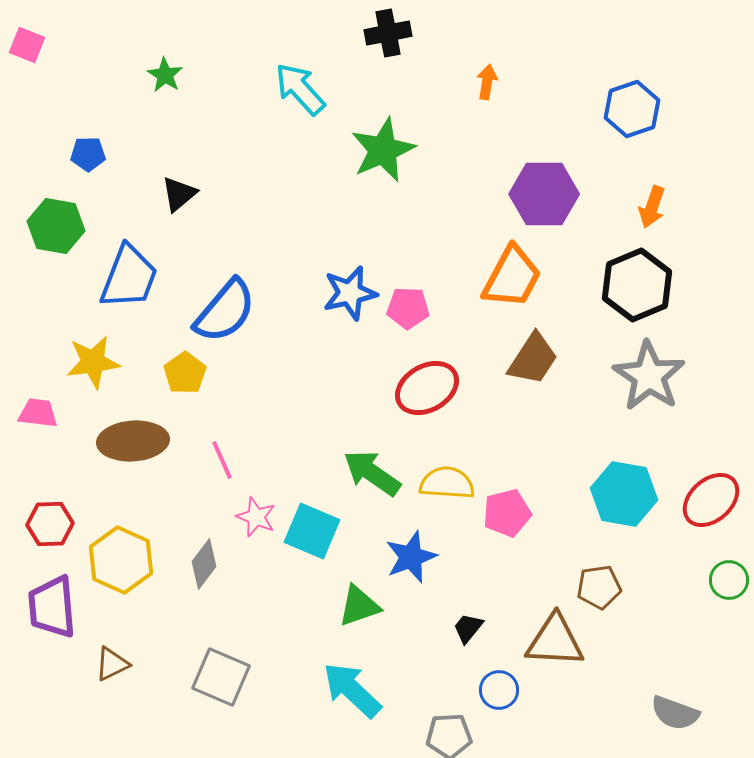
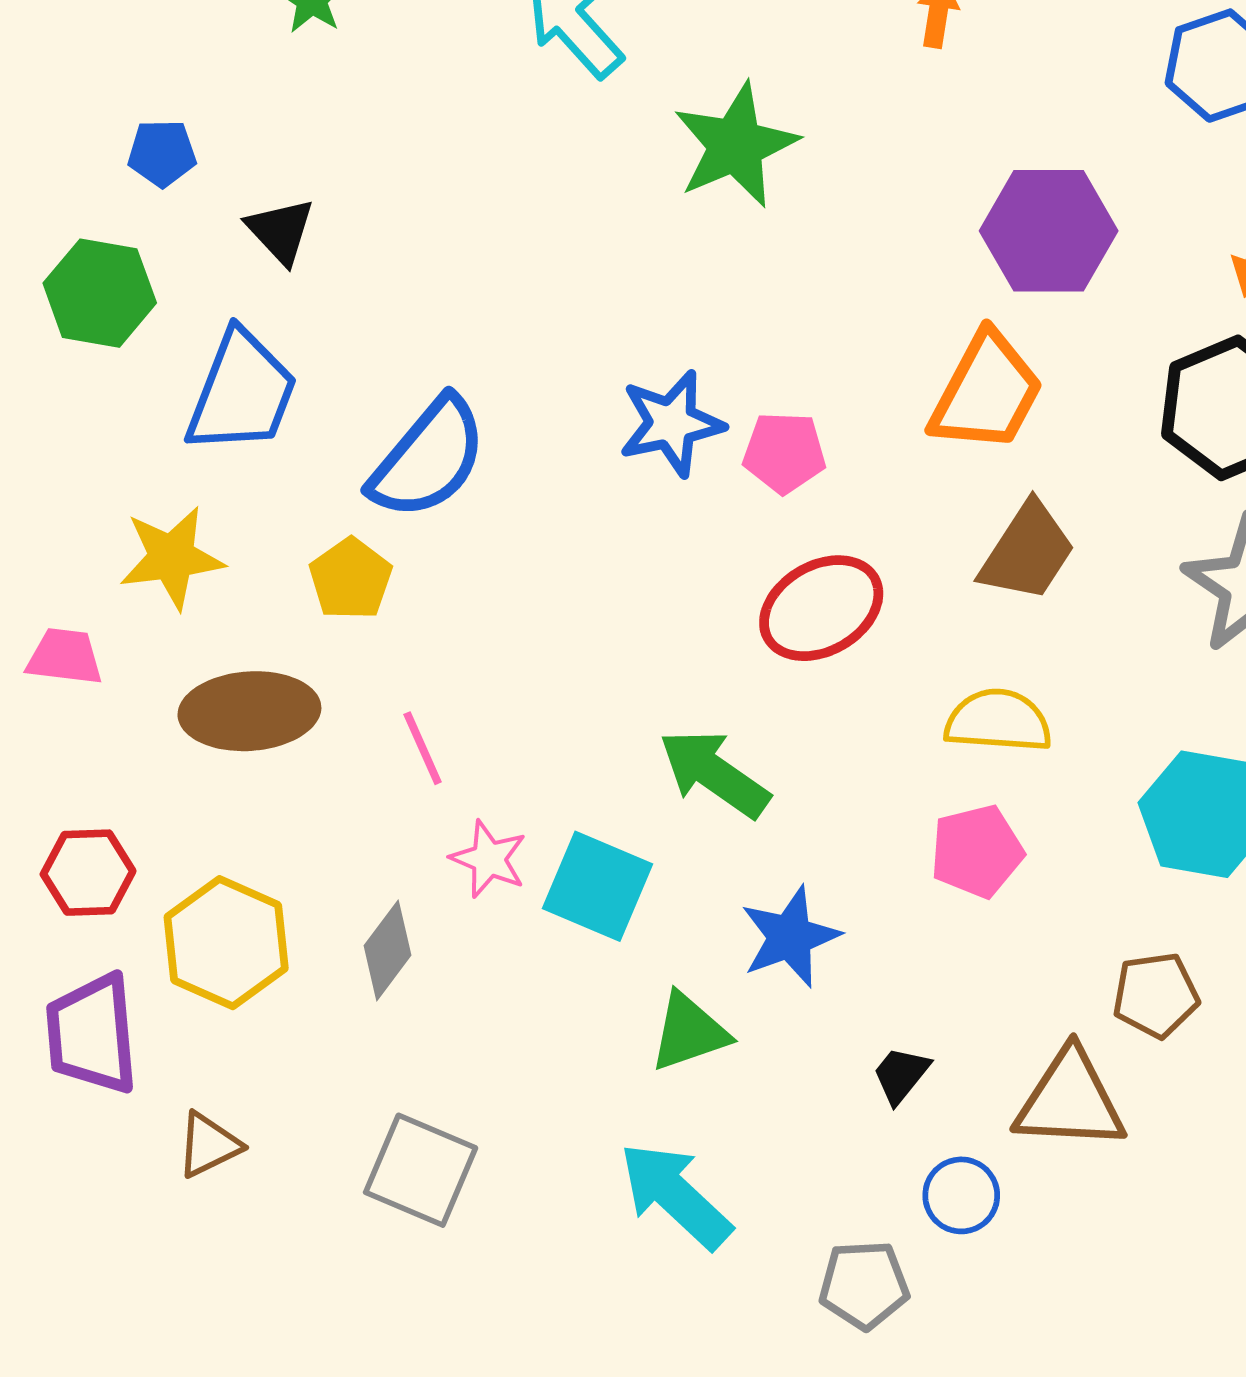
black triangle: (179, 194) -> (281, 231), moved, turned -33
yellow semicircle: (447, 483) -> (998, 721), moved

